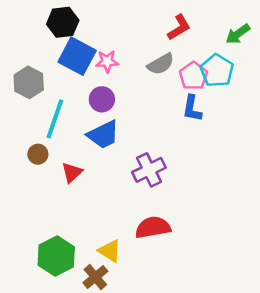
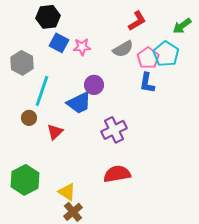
blue square: (77, 56) -> (59, 43), size x0.7
purple circle: (102, 99) -> (94, 85), moved
yellow triangle: (110, 251) -> (67, 192), moved
green hexagon: (56, 256) -> (25, 180), moved

